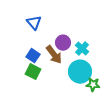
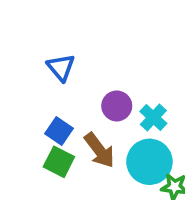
brown arrow: (54, 55) -> (99, 150), moved

